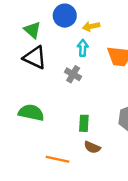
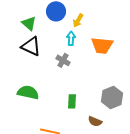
yellow arrow: (91, 26) -> (78, 20), turned -48
brown semicircle: (92, 147) -> (95, 121), moved

